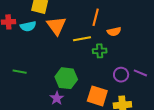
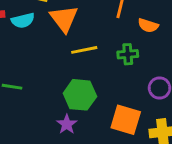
orange semicircle: (114, 31) -> (148, 25), turned 32
yellow line: (82, 39) -> (84, 50), moved

